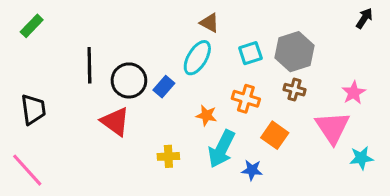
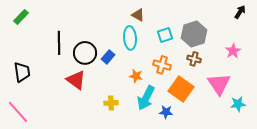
cyan ellipse: (197, 58) -> (130, 38), turned -35
pink star: (354, 93) -> (233, 51), moved
orange square: (275, 135) -> (181, 89), size x1.4

